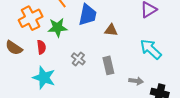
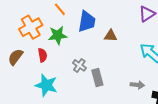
brown semicircle: (14, 48) -> (15, 57), turned 96
gray rectangle: (108, 65) -> (97, 78), moved

